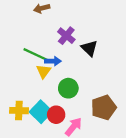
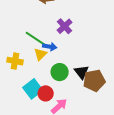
black triangle: (89, 48) -> (82, 72), moved
brown pentagon: (104, 108) -> (94, 81), moved
yellow cross: (19, 111) -> (15, 61), moved

